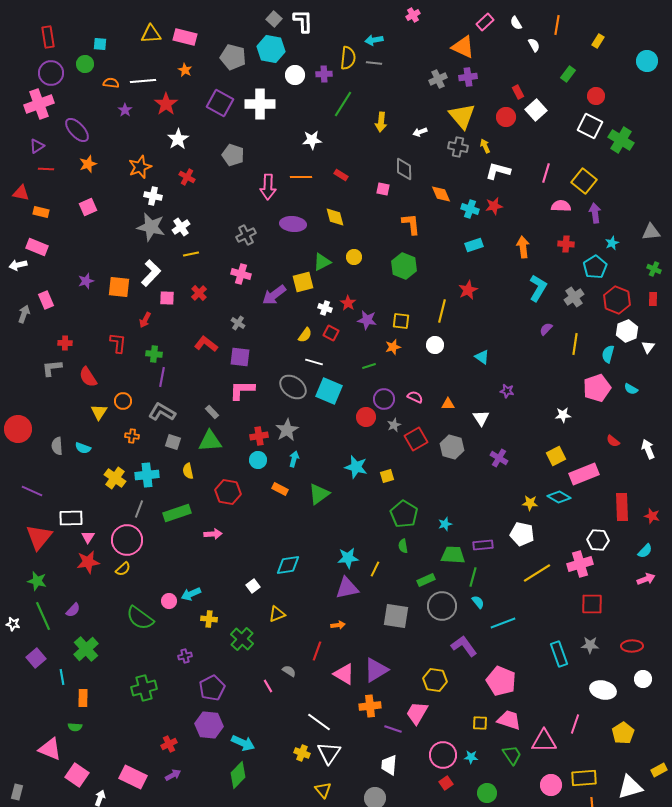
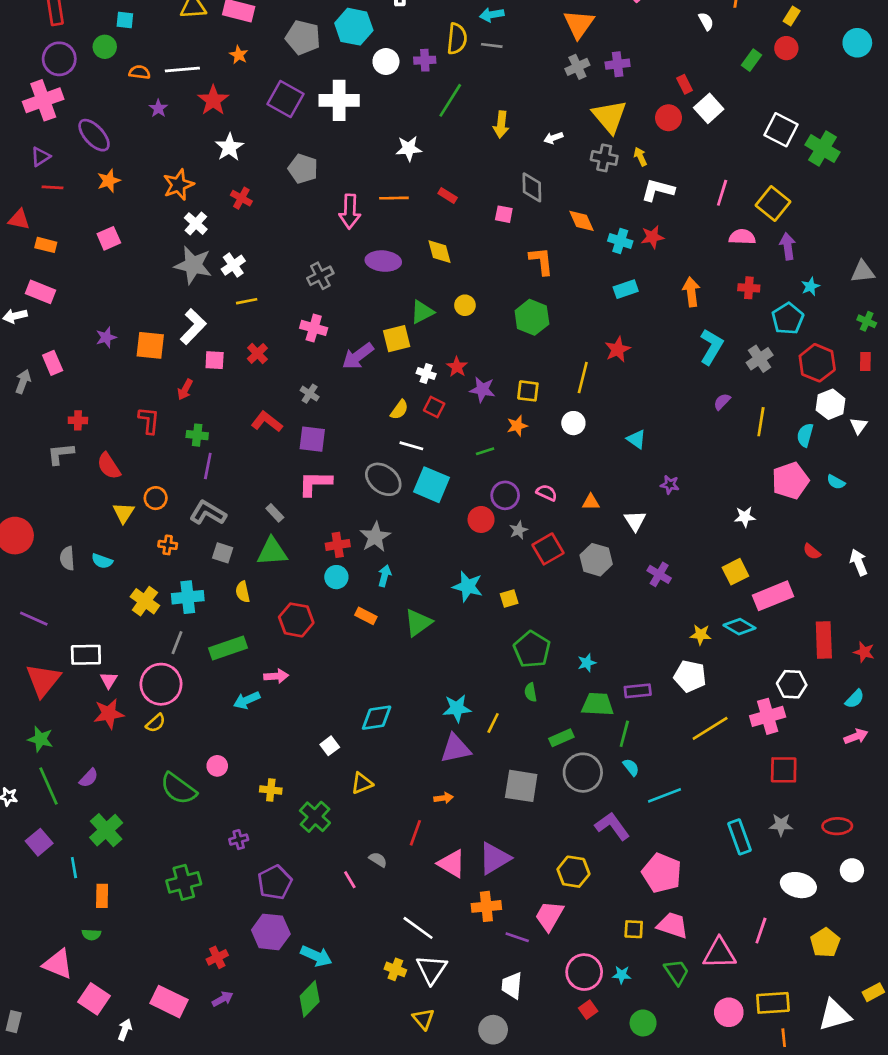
orange triangle: (463, 47) -> (579, 24), moved, turned 40
red circle: (596, 96) -> (786, 48), moved
white cross: (153, 196) -> (196, 224), turned 30
cyan arrow: (191, 594) -> (247, 700), moved

